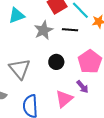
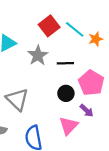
black line: (70, 30) -> (65, 63), moved
black circle: (56, 62) -> (66, 93), moved

